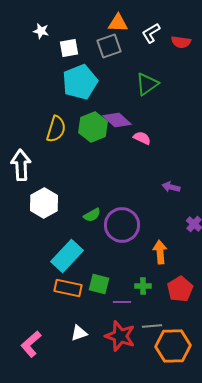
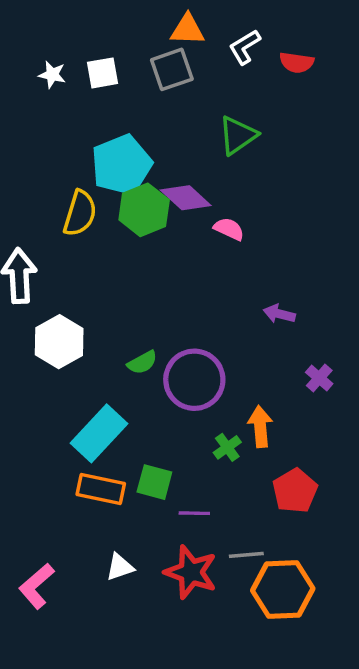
white star: (41, 31) -> (52, 75), moved
cyan pentagon: (80, 82) -> (122, 165), moved
green cross: (143, 286) -> (227, 447), moved, turned -35

